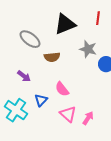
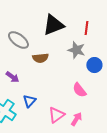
red line: (98, 18) -> (86, 28), moved
pink semicircle: (62, 89) -> (79, 90), moved
pink triangle: (68, 114) -> (56, 115), turned 42

